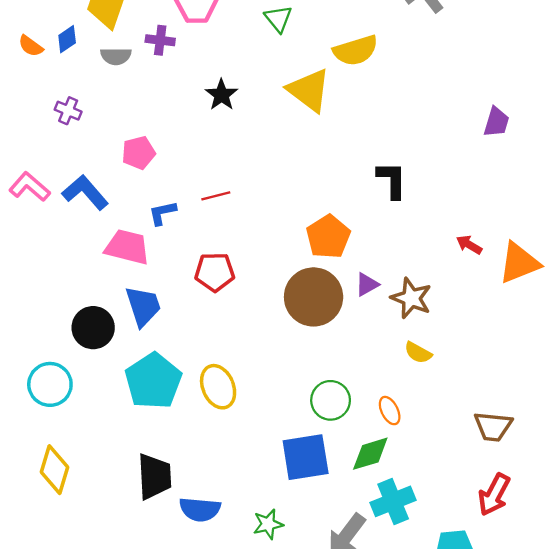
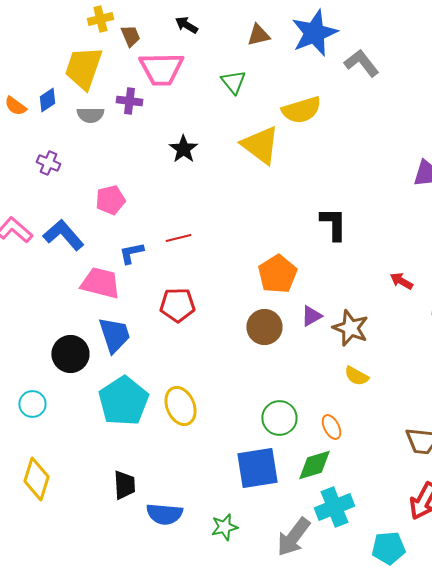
brown circle: (314, 297) -> (264, 327), size x0.7
cyan circle: (50, 384) -> (32, 404), size x0.7
black trapezoid: (154, 476) -> (124, 485), size x0.7

